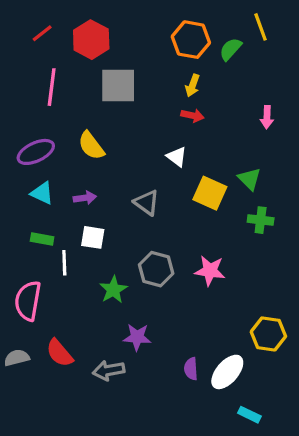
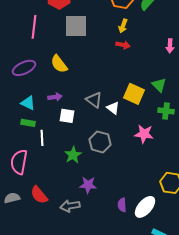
white triangle: (177, 157) -> (113, 108), moved
cyan triangle: (42, 193) -> (28, 103), moved
white square: (93, 237) -> (67, 116), moved
pink star: (210, 271) -> (144, 134), moved

